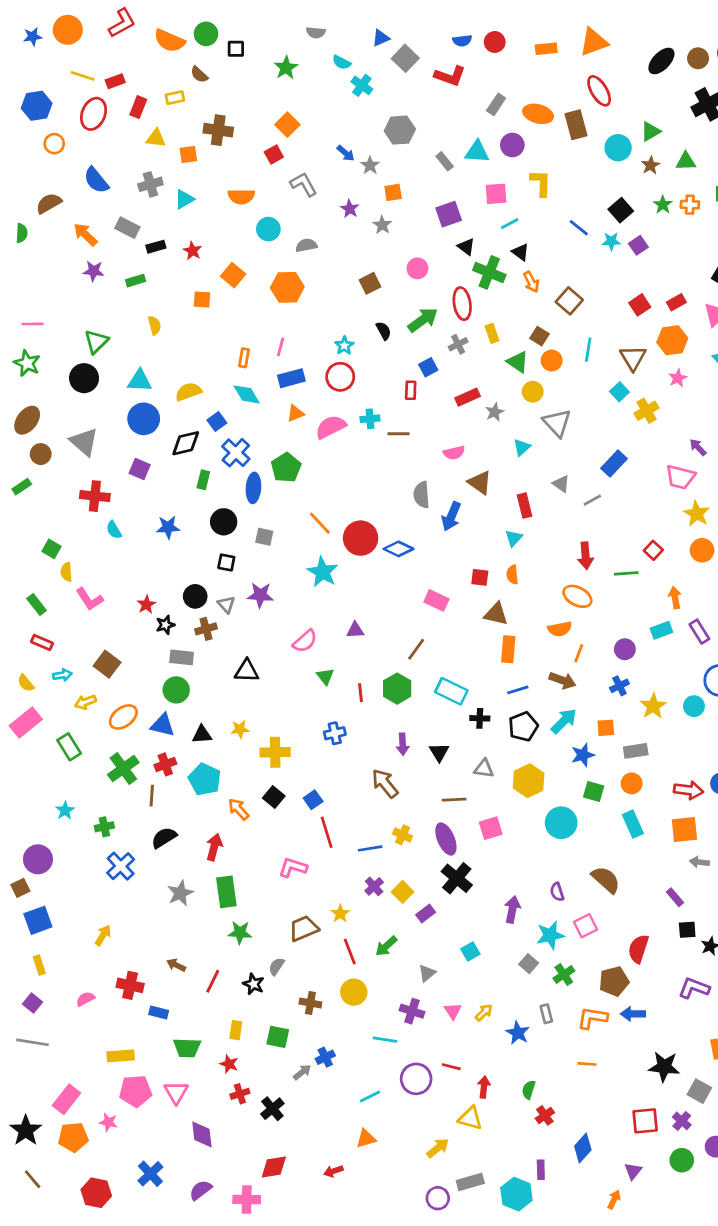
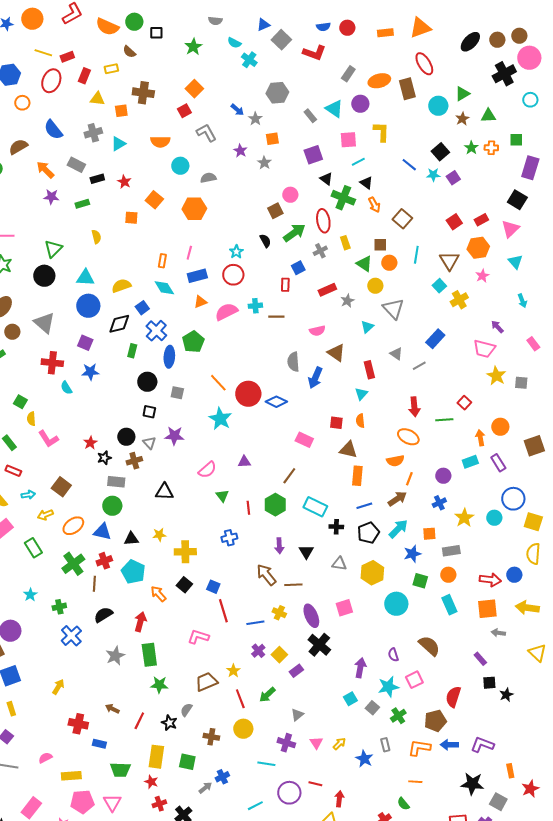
orange ellipse: (538, 114) -> (379, 81), turned -30
cyan triangle: (477, 152) -> (334, 109), turned 30
brown square: (370, 283) -> (275, 211), moved
brown square: (539, 336) -> (380, 245), turned -32
blue star: (168, 527) -> (90, 372), moved
orange circle: (702, 550) -> (500, 427), moved
brown arrow: (562, 680) -> (397, 499), turned -54
blue square: (313, 800) -> (213, 587), turned -32
brown line: (454, 800) -> (293, 585), moved
cyan square: (470, 951) -> (350, 699), moved
purple L-shape: (694, 988) -> (482, 745), moved
pink semicircle: (85, 999) -> (45, 758), moved
yellow rectangle: (236, 1030) -> (156, 757), size x1.6
green semicircle: (529, 1090) -> (403, 804), moved, turned -56

